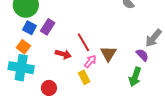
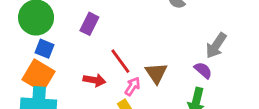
purple rectangle: (48, 27) -> (89, 24), moved
orange square: (23, 47) -> (39, 76), size x1.6

